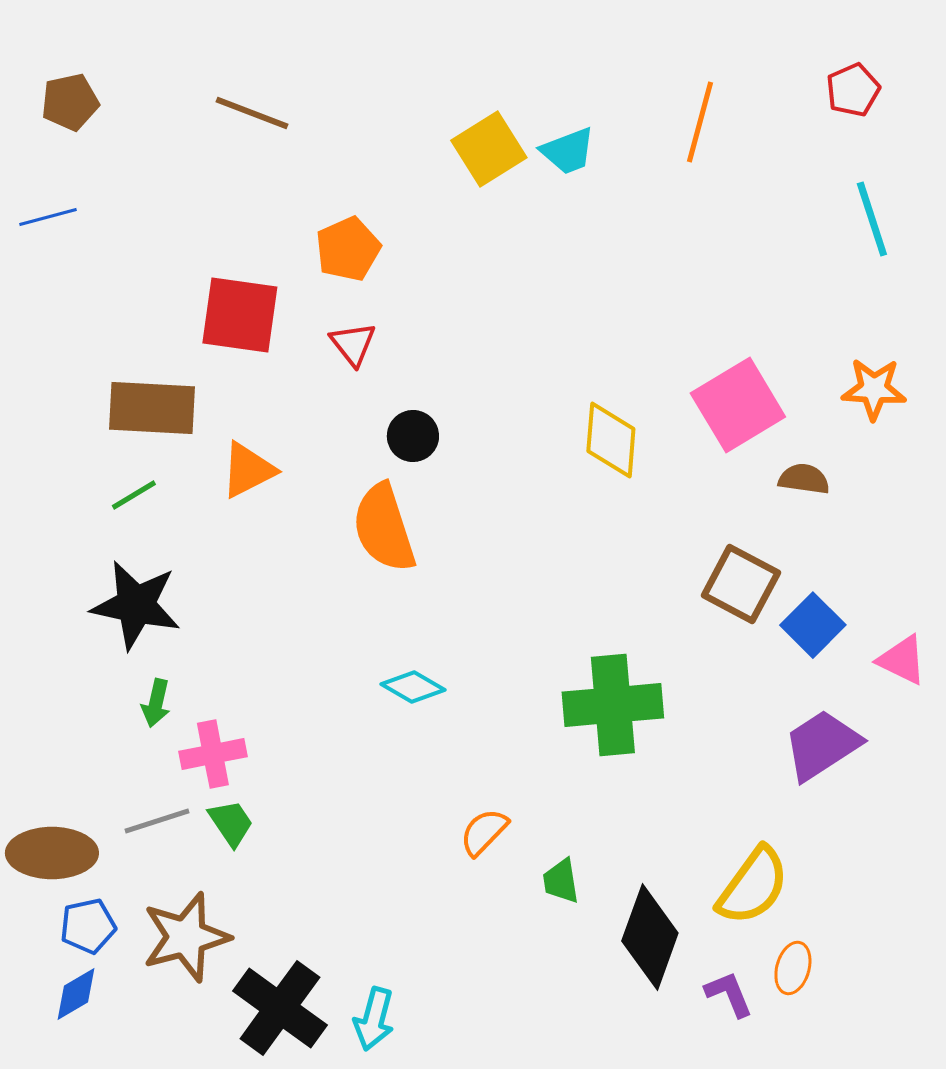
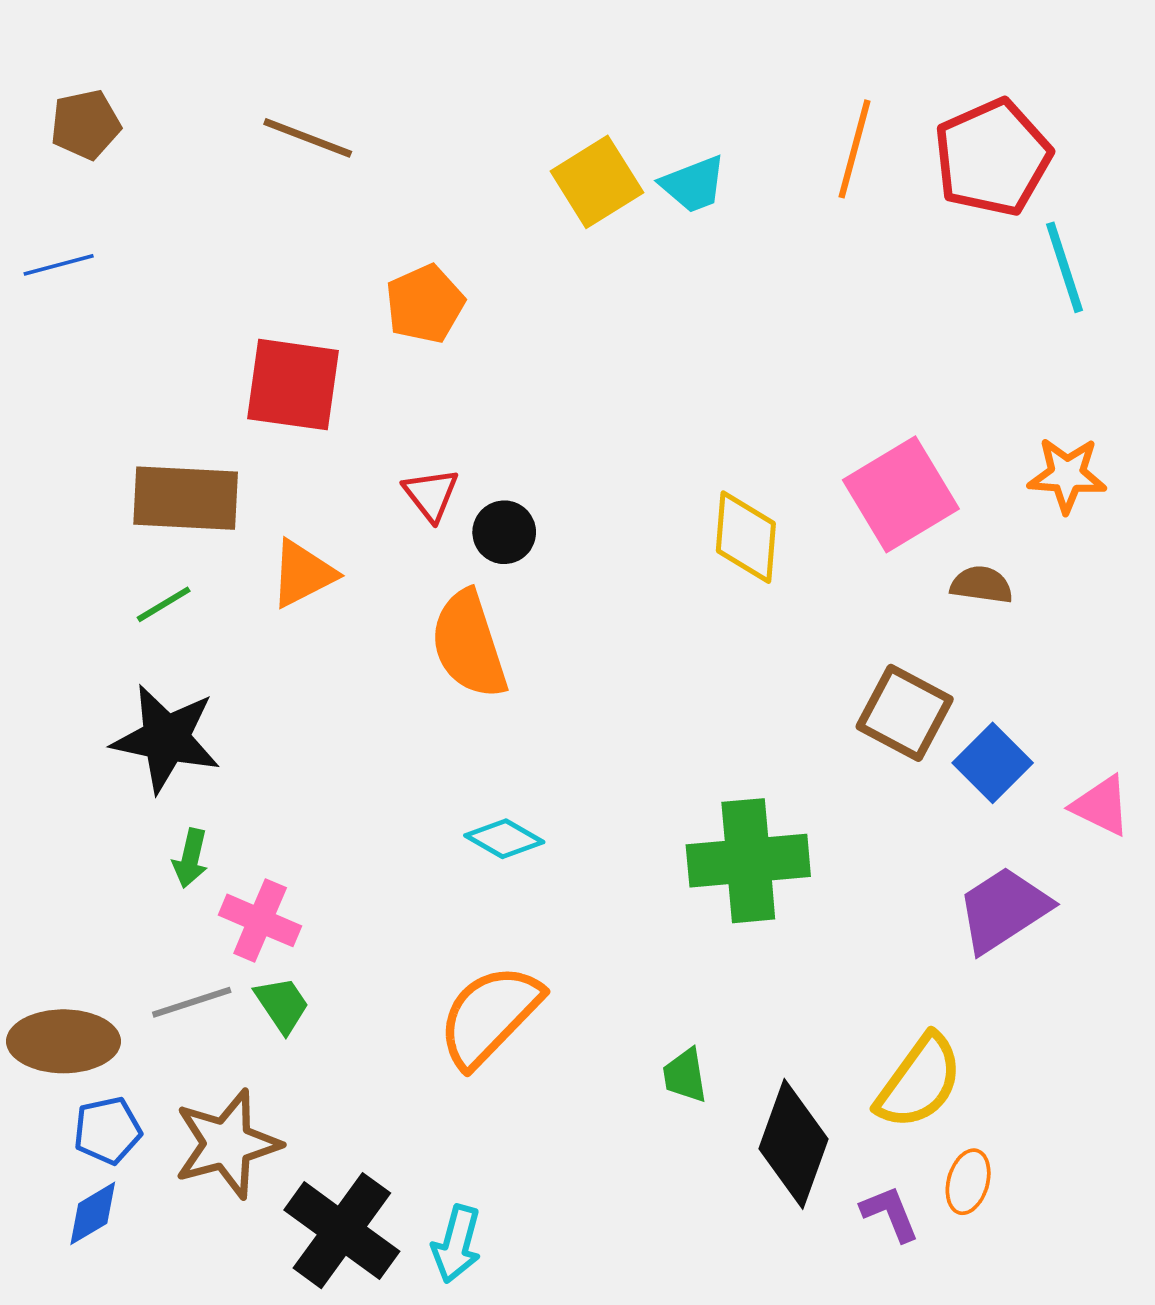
red pentagon: (853, 90) -> (993, 157), moved, size x1.8
red triangle: (353, 344) -> (431, 494), moved
pink cross: (213, 754) -> (260, 920), turned 34
orange semicircle: (484, 832) -> (490, 1016), moved, size x1.8

